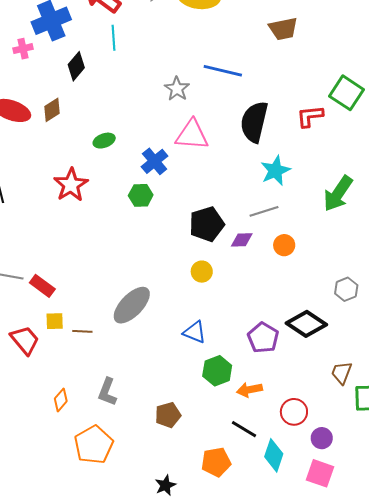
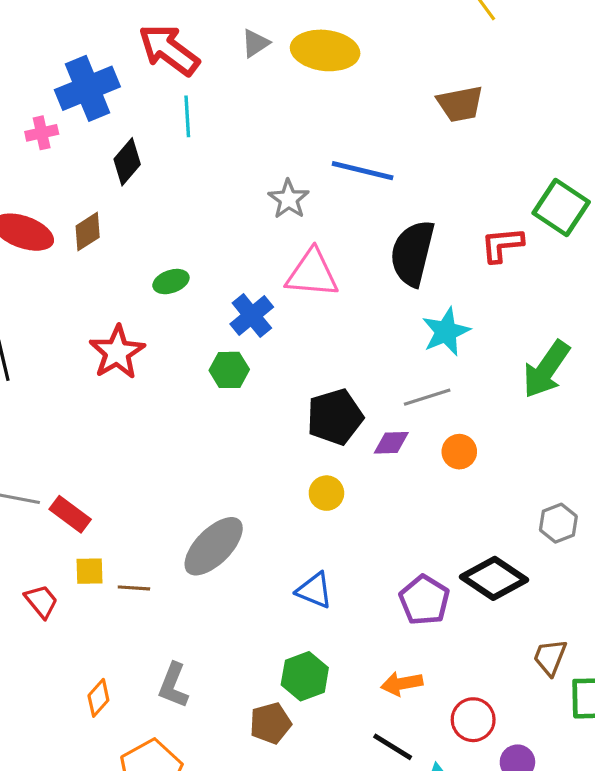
red trapezoid: (25, 340) -> (41, 601), size x0.7
green hexagon: (217, 371) -> (305, 676), moved

